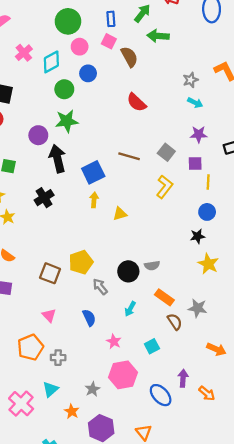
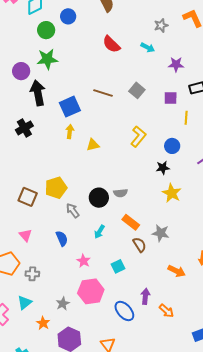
cyan arrow: (195, 103) -> (148, 48), moved
purple star: (199, 134) -> (176, 64), moved
purple square: (195, 163) -> (171, 98), moved
yellow line: (208, 182) -> (186, 118), moved
yellow L-shape: (164, 187) -> (138, 136), moved

